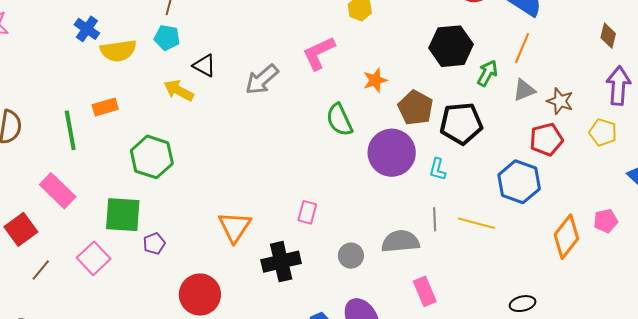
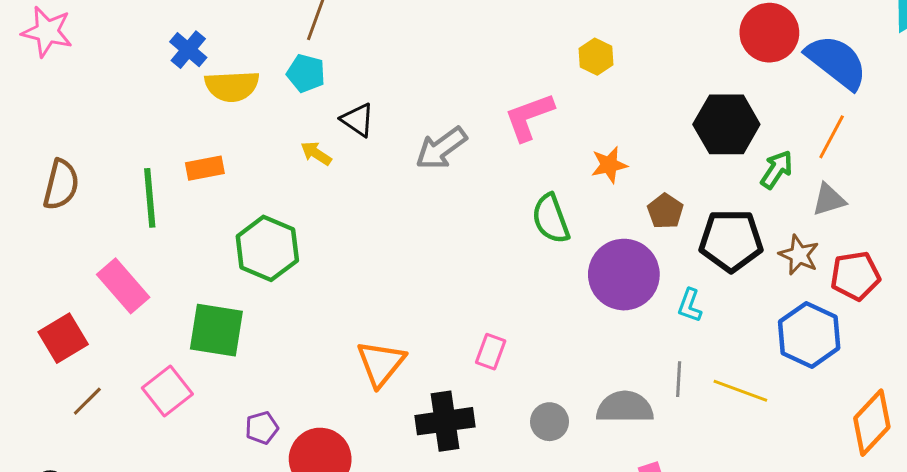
yellow arrow: (179, 90) -> (316, 153), size x0.7
brown star: (560, 101) -> (799, 255), moved
brown pentagon: (416, 108) -> (665, 211), size x0.7
purple pentagon: (154, 243) -> (262, 428), moved

